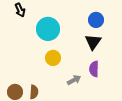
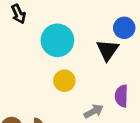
black triangle: (93, 42) -> (108, 50), moved

